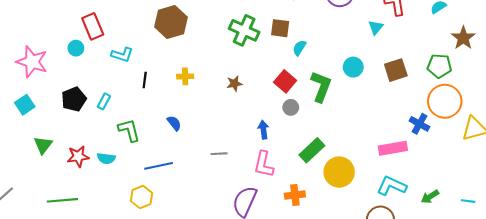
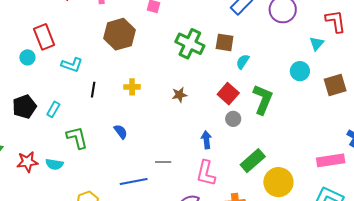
cyan circle: (353, 67) -> (300, 71), moved
blue line: (159, 166) -> (134, 181), moved

